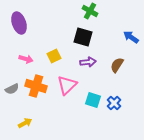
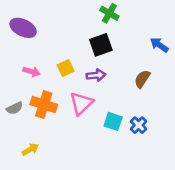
purple ellipse: (19, 23) -> (23, 28), turned -45
black square: (83, 37) -> (101, 45), turned -36
purple arrow: (88, 62) -> (96, 75), moved

